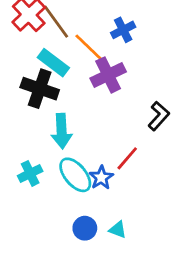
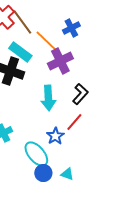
black L-shape: (159, 116) -> (80, 94), moved
cyan arrow: (62, 131) -> (48, 98), moved
cyan ellipse: (75, 175) -> (36, 154), moved

